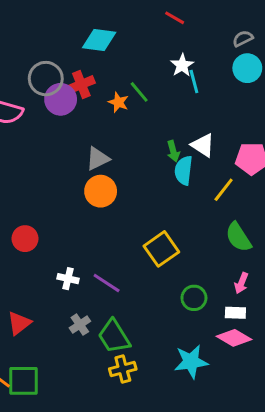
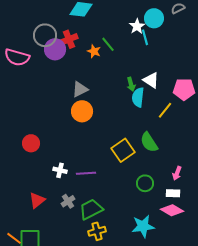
cyan circle: (247, 68) -> (154, 18), moved
green semicircle: (238, 237) -> (149, 142), moved
purple line: (107, 283) -> (86, 173), turned -36
red triangle: (19, 323) -> (37, 200), moved
green trapezoid: (114, 336) -> (91, 209), turned 95

